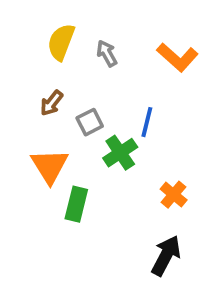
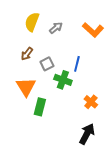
gray arrow: (107, 53) -> (56, 28), turned 80
green cross: (120, 153) -> (63, 80), turned -36

